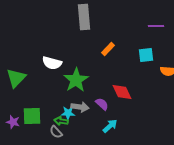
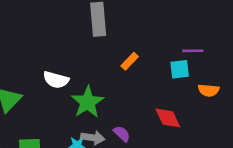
purple line: (156, 26) -> (193, 51), moved
red diamond: (122, 92) -> (168, 118), moved

